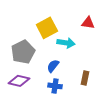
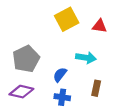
yellow square: (47, 28) -> (67, 19), moved
cyan arrow: (66, 43) -> (86, 58), moved

